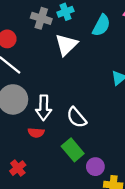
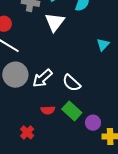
white arrow: (44, 108) -> (42, 78), turned 55
red semicircle: (36, 133) -> (48, 110), moved

